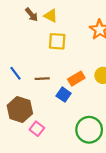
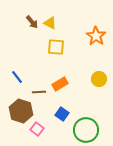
brown line: (42, 79) -> (39, 92), moved
orange rectangle: (76, 79) -> (60, 84), moved
blue square: (64, 95) -> (62, 114), moved

